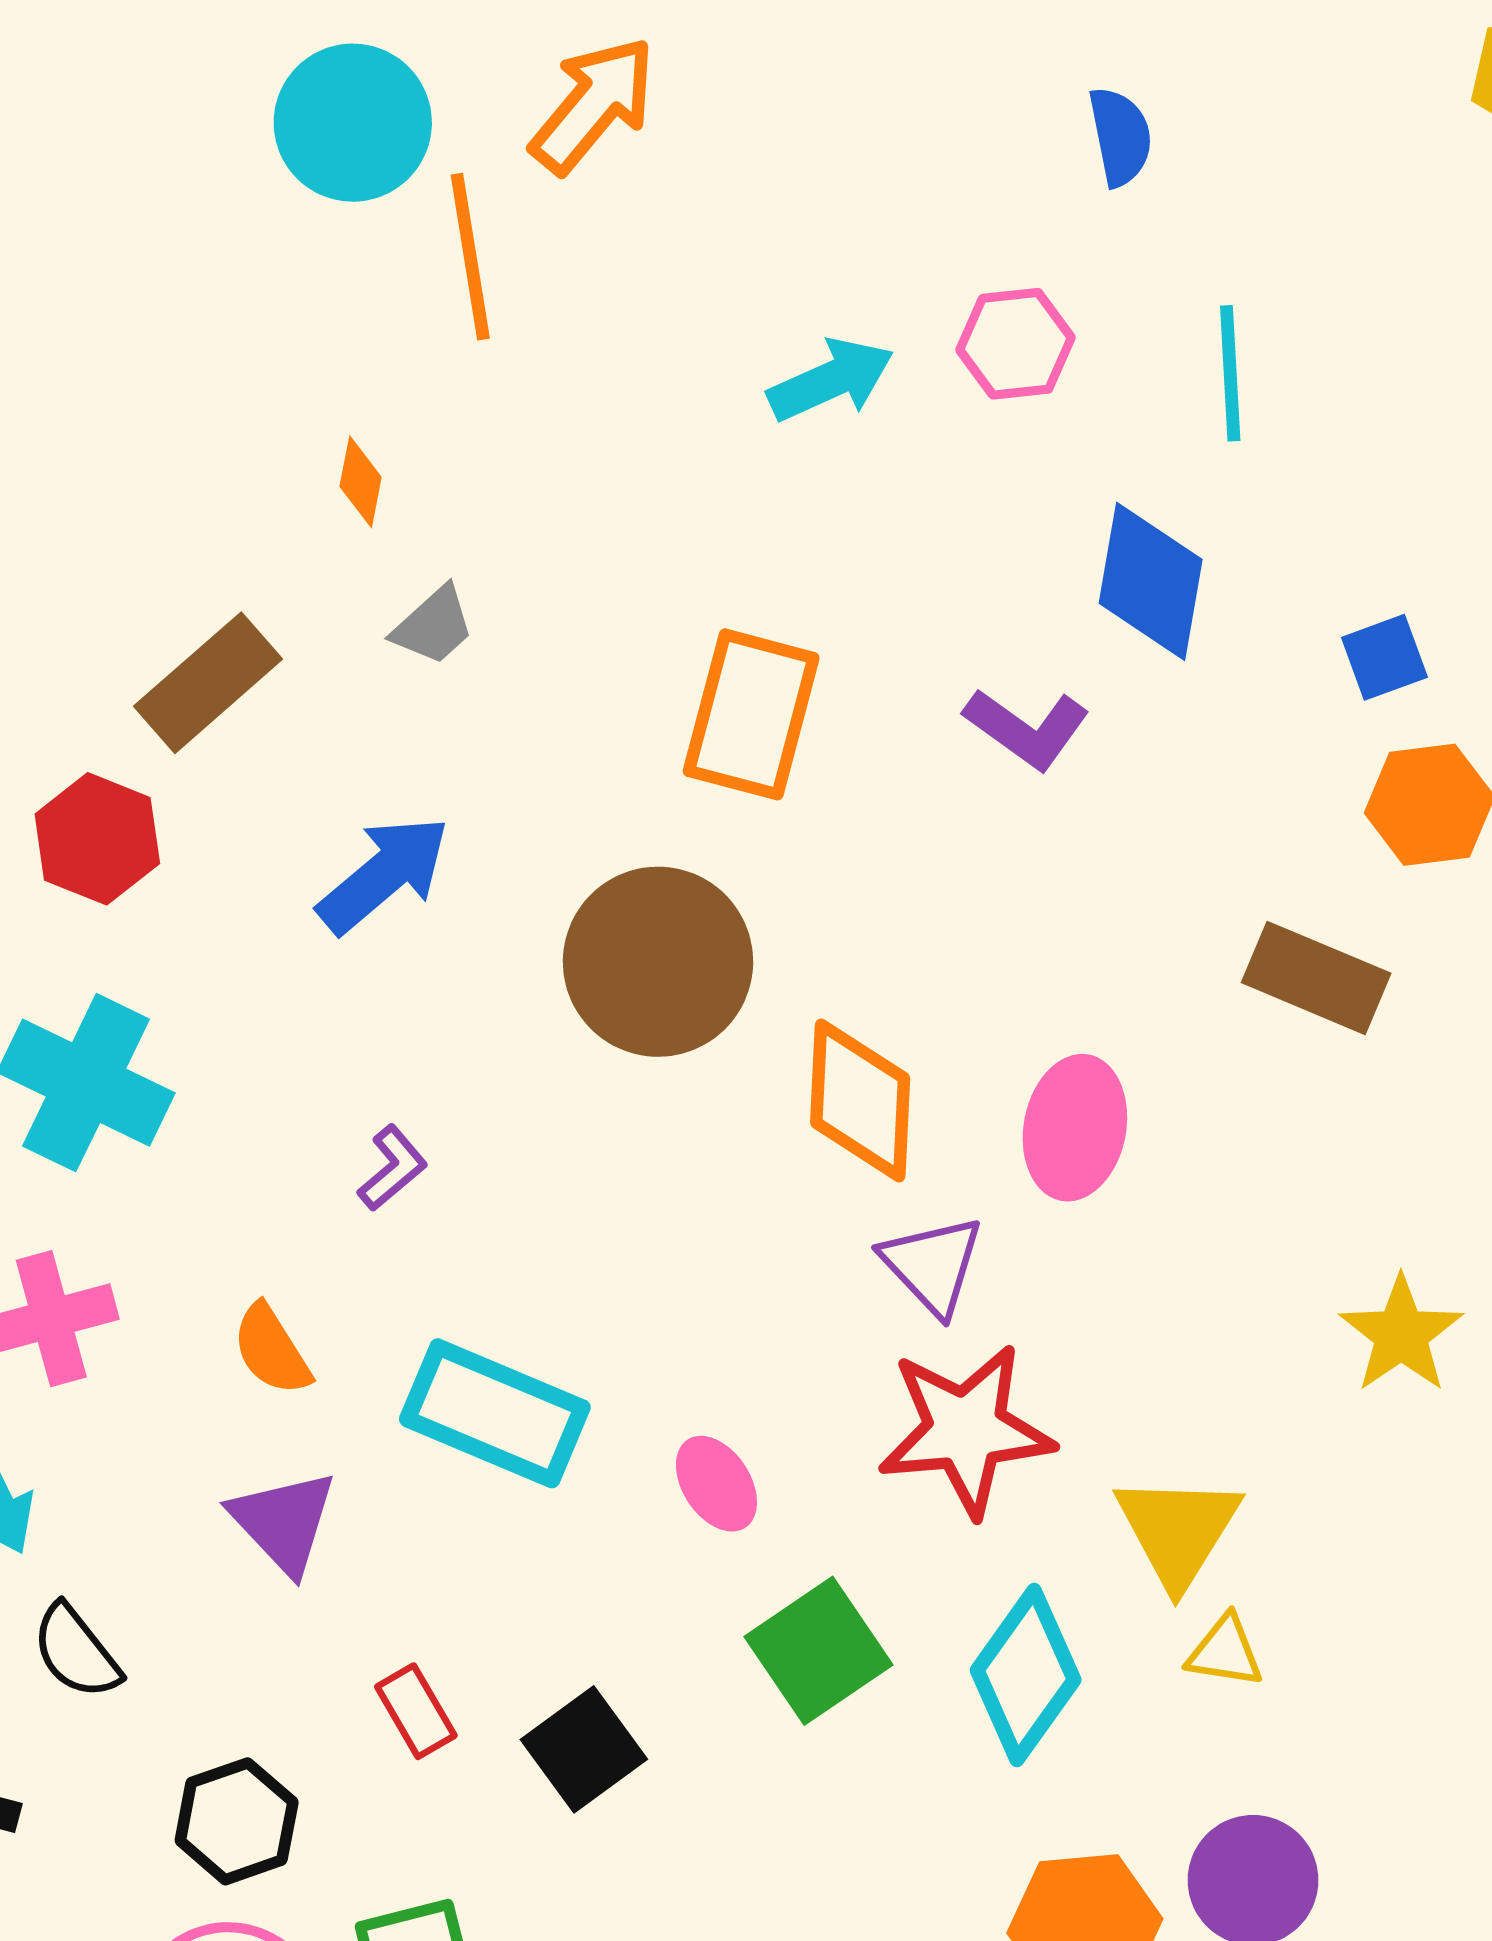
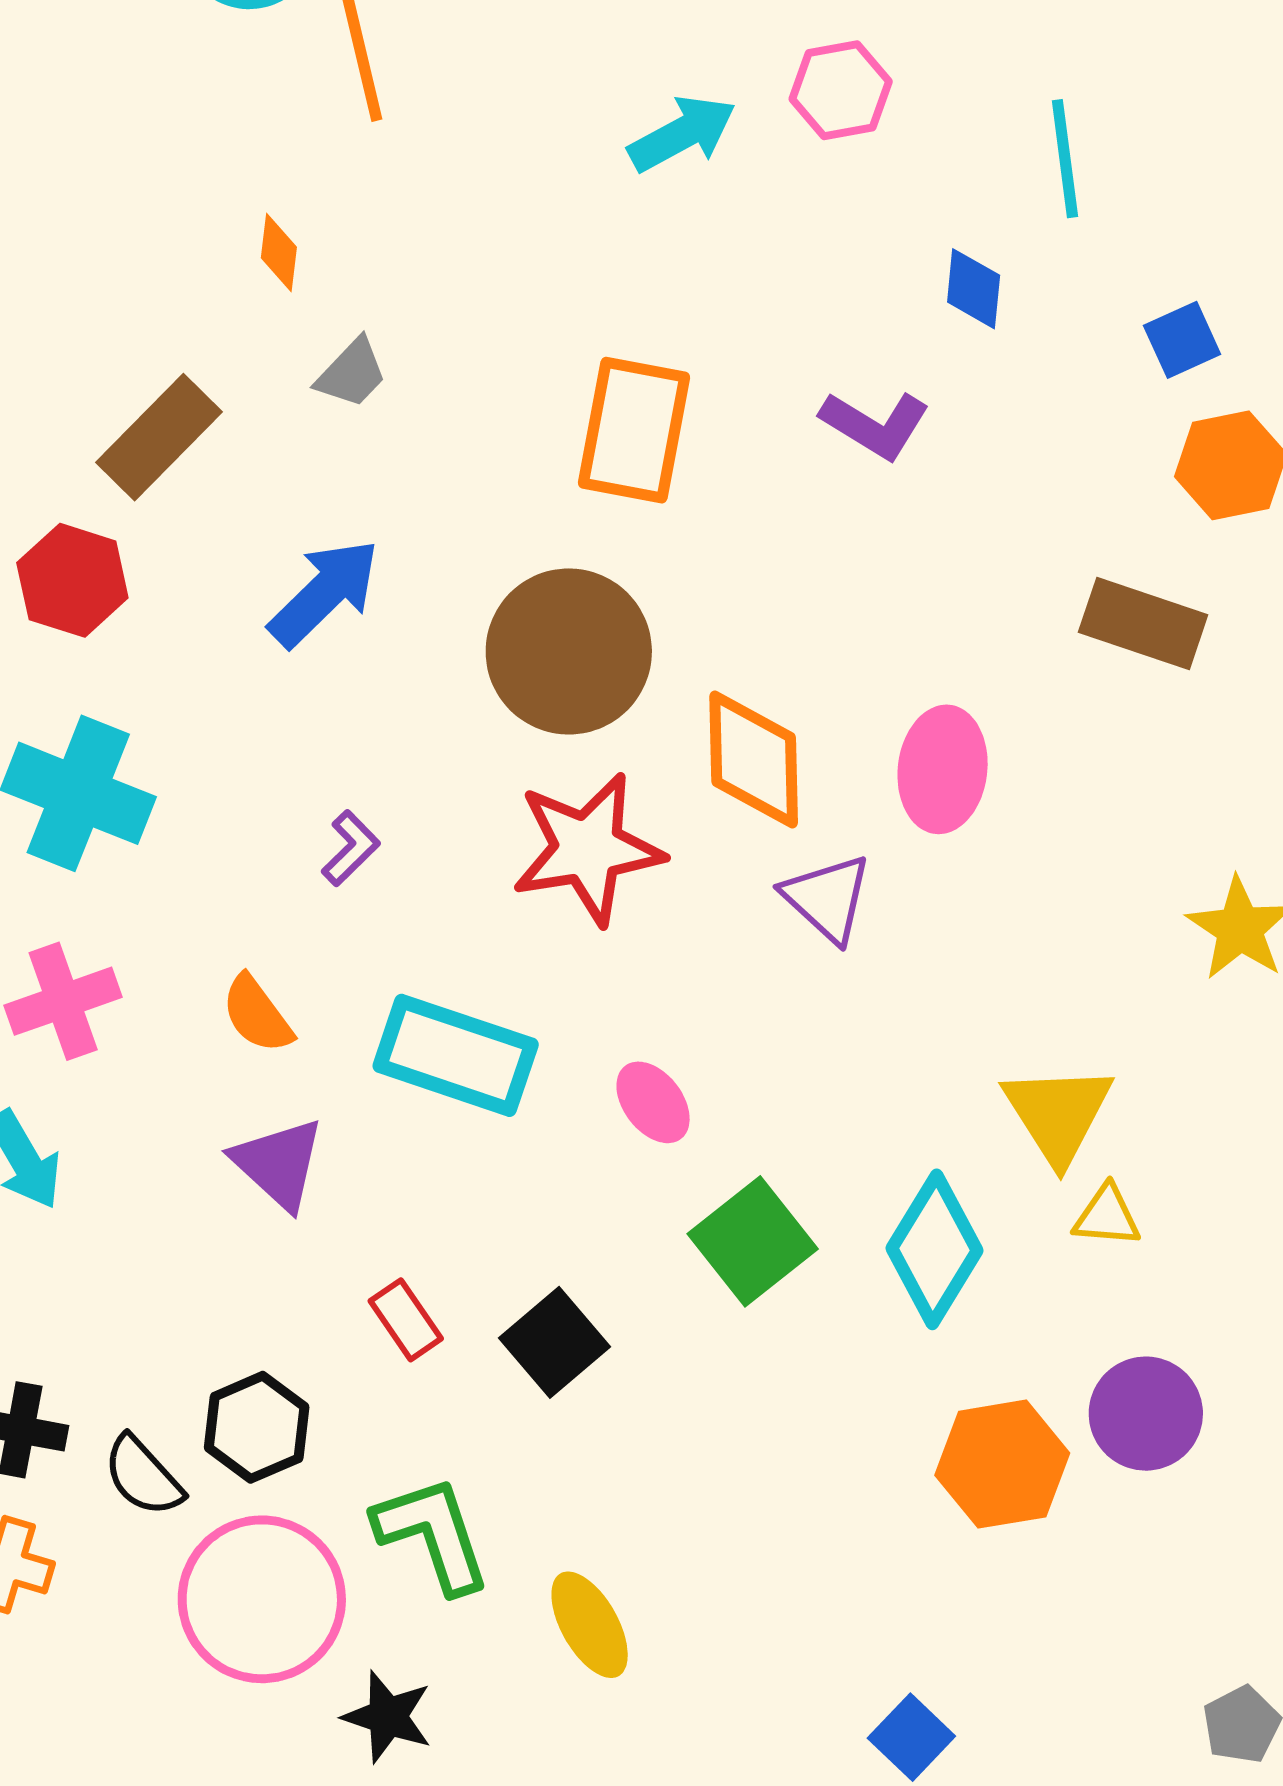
cyan line: (1230, 373) -> (1065, 159), moved
blue diamond: (1151, 581) -> (974, 289), size x0.6
red star: (966, 1430) -> (588, 849), moved
black semicircle: (76, 1652) -> (143, 1476), moved

